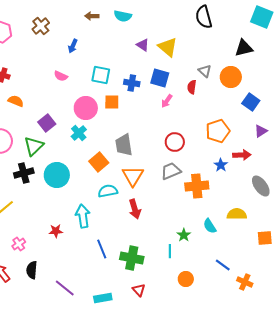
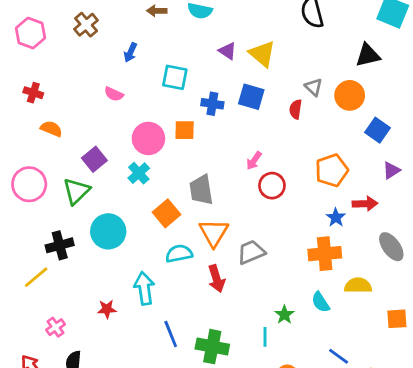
cyan square: (101, 75) -> (175, 77), moved
pink arrow: (167, 101) -> (254, 161), moved
gray trapezoid: (171, 171) -> (251, 252), moved
black cross: (24, 173) -> (60, 245), moved
orange cross: (197, 186) -> (325, 254), moved

